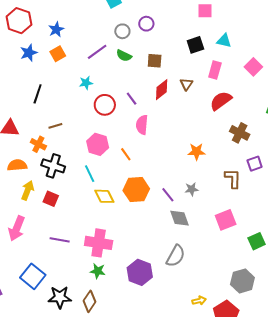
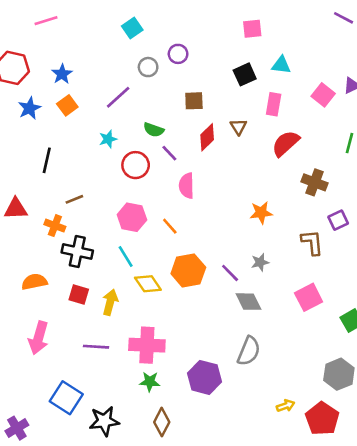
green semicircle: (124, 56) -> (154, 130), moved
orange semicircle: (17, 165) -> (34, 282), moved
yellow arrow: (28, 190) -> (110, 302), moved
brown diamond: (90, 301) -> (162, 422), moved

